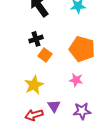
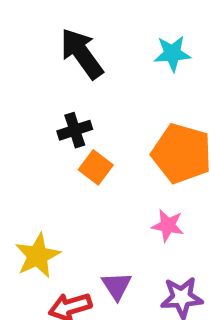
yellow star: (34, 85) -> (38, 256), moved

